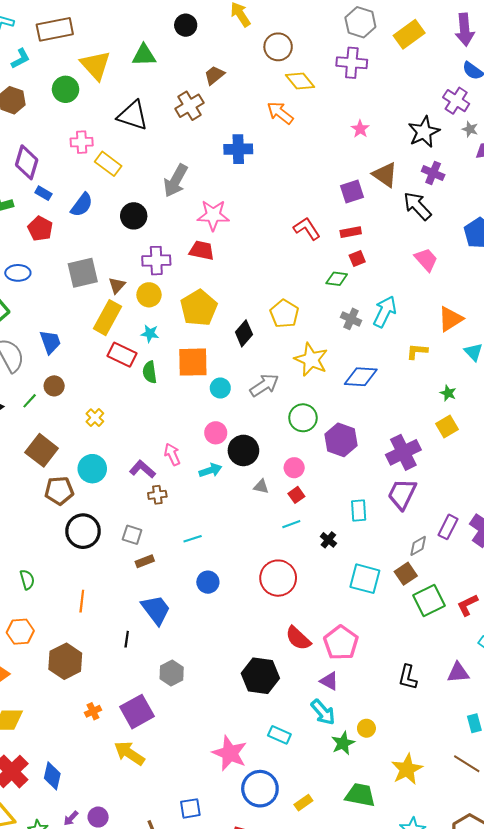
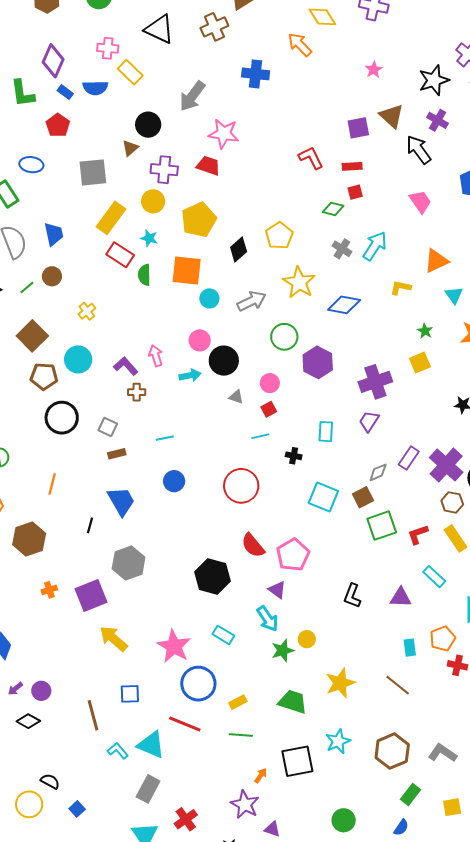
blue semicircle: (82, 205) -> (95, 88), moved, turned 45
brown triangle: (117, 285) -> (130, 148), moved
purple trapezoid: (402, 494) -> (369, 421), size x0.7
black cross: (328, 540) -> (294, 456), turned -35
gray hexagon: (172, 673) -> (129, 563), size x1.4
yellow arrow: (129, 753) -> (113, 639), moved

